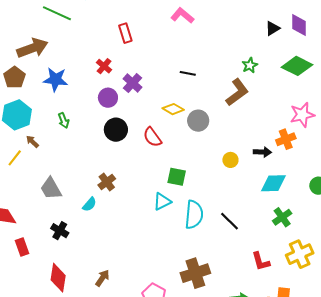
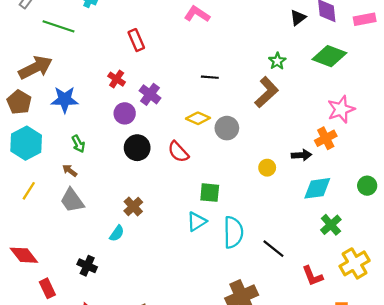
brown arrow: (32, 142) -> (70, 170), moved
gray trapezoid: (51, 189) -> (72, 200), moved
black line: (230, 221) -> (273, 249), moved

